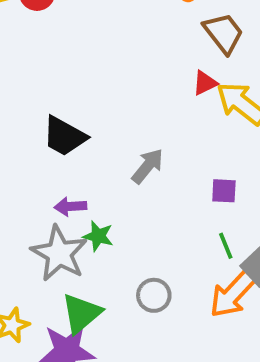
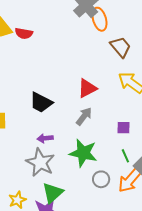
red triangle: (205, 83) -> (87, 88), moved, size x1.5
green star: (98, 236) -> (83, 153), moved, size x1.8
gray circle: (154, 295) -> (101, 179), moved

